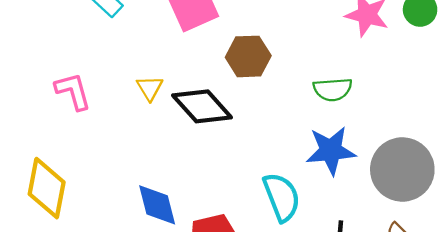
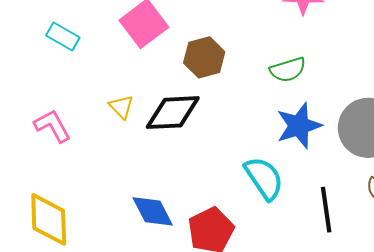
black diamond: (202, 106) -> (173, 113), turned -38

